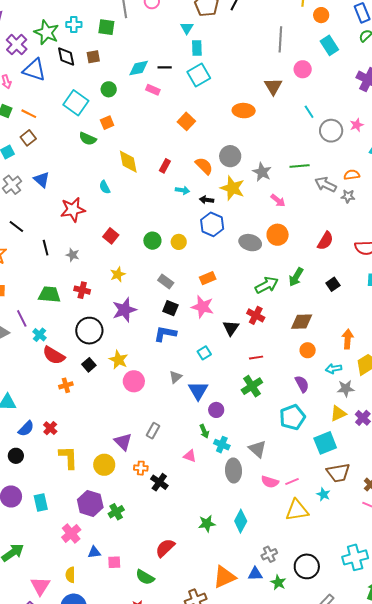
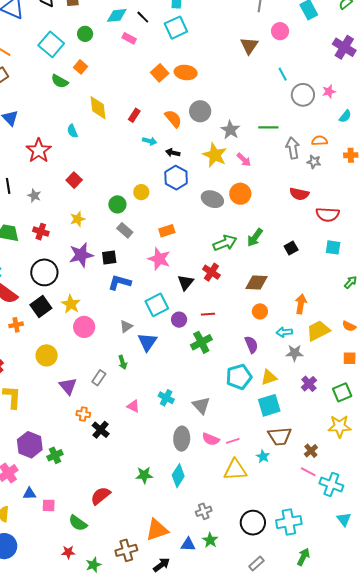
black line: (165, 67) -> (143, 17), turned 40
orange ellipse: (244, 111) -> (186, 72), moved
orange square: (107, 123) -> (81, 67), turned -32
gray arrow: (326, 185) -> (293, 148), turned 50
yellow star: (232, 188) -> (215, 155), moved
red star: (73, 210) -> (39, 151), turned -30
green circle: (152, 241) -> (117, 204), moved
red semicircle: (325, 241) -> (299, 194), moved, turned 66
black square: (170, 308) -> (109, 258), moved, turned -35
cyan square: (204, 353) -> (157, 305), size x1.6
black square: (89, 365) -> (41, 307), size x1.5
purple circle: (216, 410) -> (179, 320), moved
yellow triangle: (338, 413) -> (269, 377), moved
green arrow: (204, 431) -> (123, 362), moved
yellow circle: (104, 465) -> (47, 355), moved
gray ellipse: (234, 470) -> (182, 439), moved
black circle: (307, 566) -> (253, 523), moved
blue triangle: (255, 574) -> (188, 544), moved

